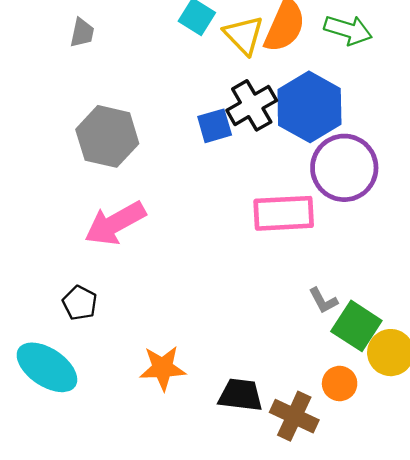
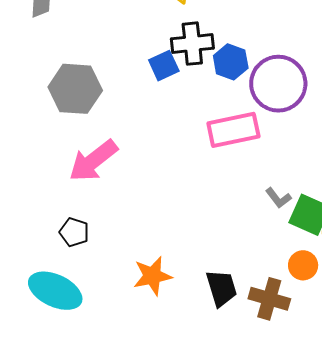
black cross: (252, 105) -> (192, 44), turned 33
blue hexagon: (309, 107) -> (231, 62), moved, size x0.6
black trapezoid: (241, 395) -> (221, 288), turned 75

